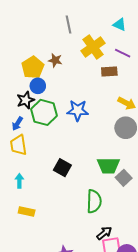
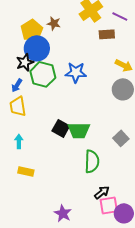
blue circle: (38, 86) -> (37, 48), size x1.6
green trapezoid: (108, 166) -> (79, 130), moved

